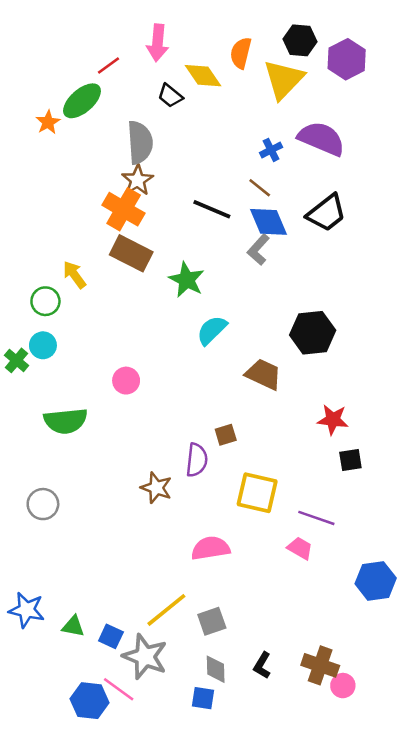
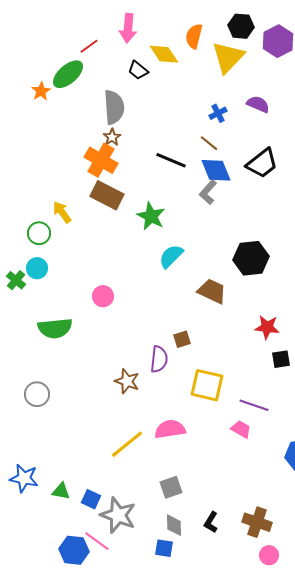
purple semicircle: (321, 139) -> (258, 104), size x0.6
brown star: (137, 180) -> (112, 137), size x0.7
yellow line: (166, 610) -> (127, 444), moved
pink circle: (343, 686) -> (269, 555), moved

